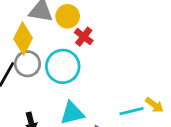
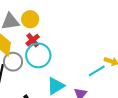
red cross: (84, 37) -> (33, 40), moved, turned 32

